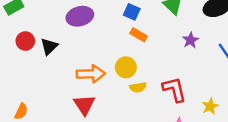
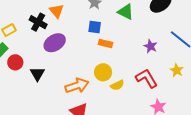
purple star: (190, 40) -> (150, 46), moved
red circle: (25, 41) -> (15, 62), moved
yellow star: (210, 106) -> (177, 70), moved

